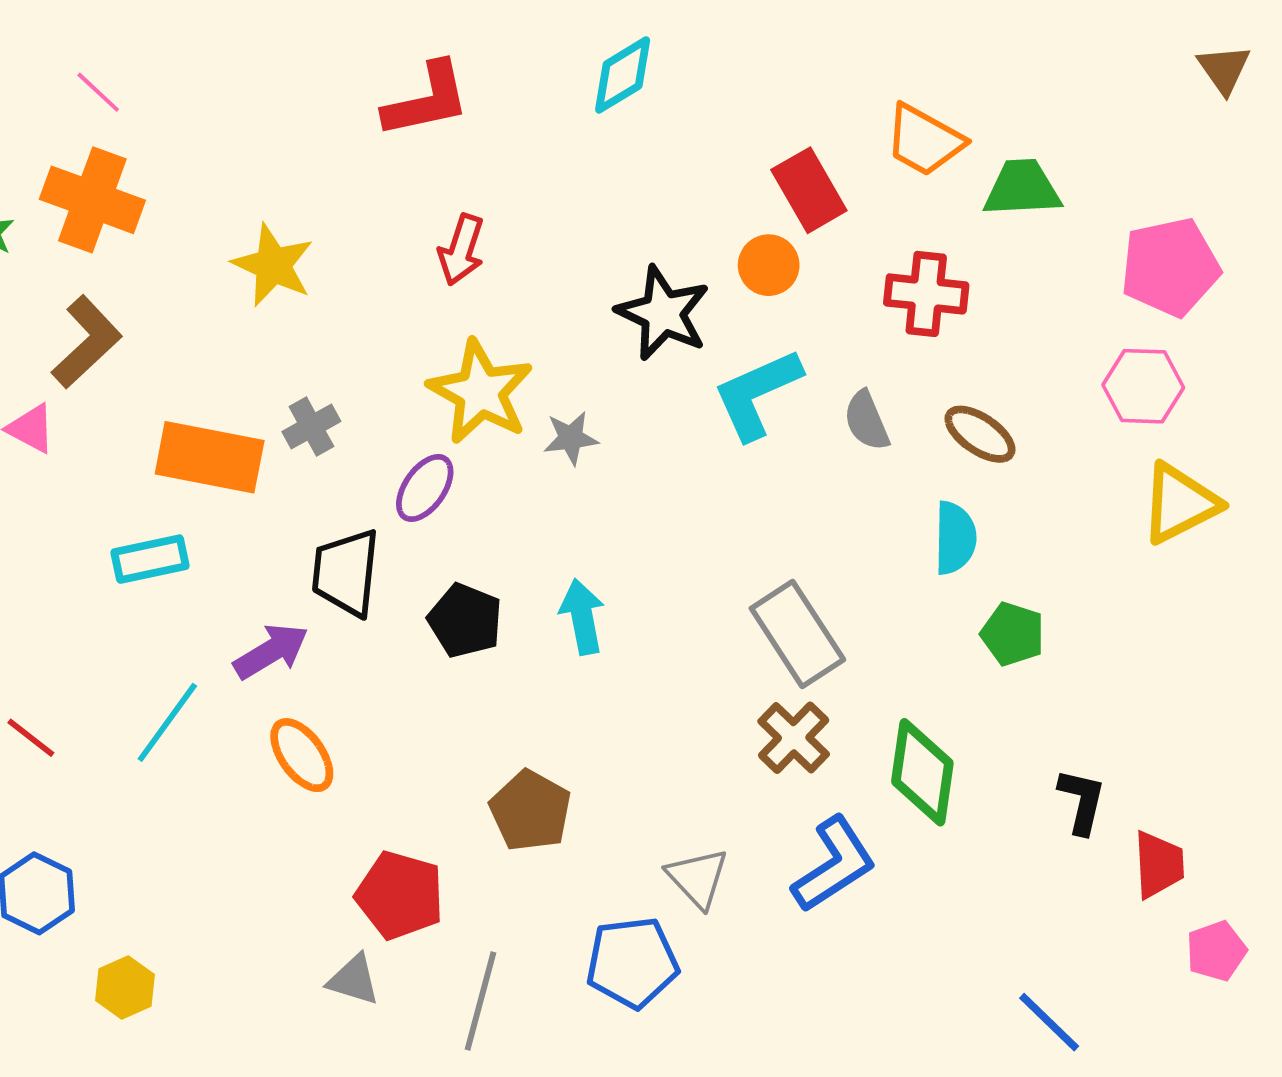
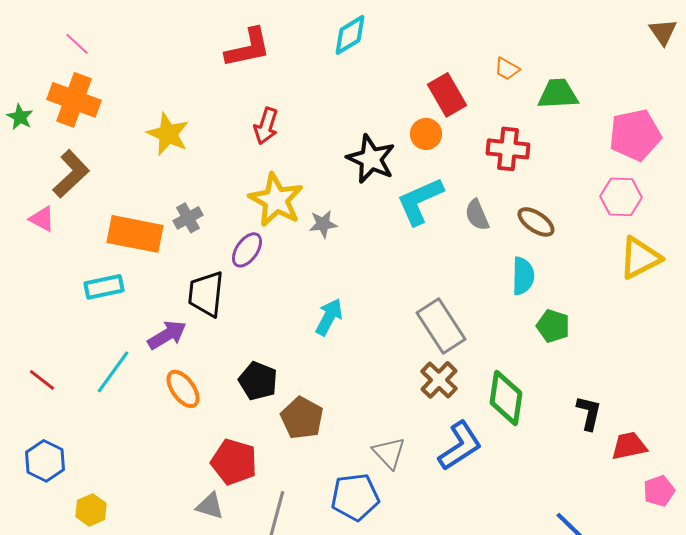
orange trapezoid: (924, 140) -> (507, 69), size x0.6
cyan arrow: (582, 617) -> (329, 317), turned 39
black pentagon: (465, 621) -> (258, 381), moved
red trapezoid: (1159, 865) -> (629, 446), turned -99

